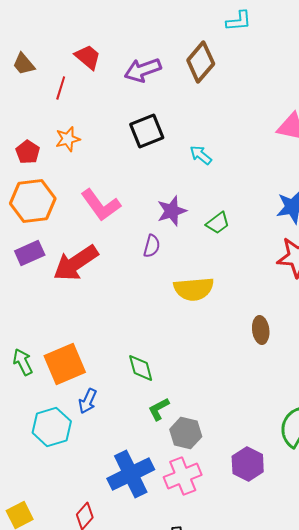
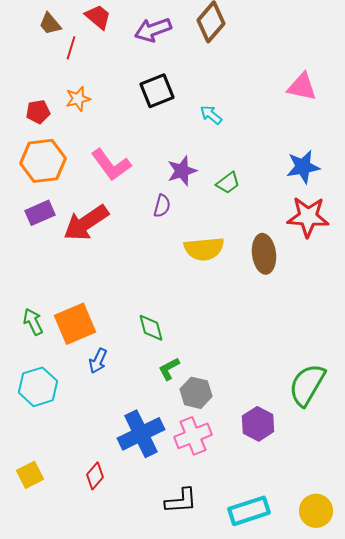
brown trapezoid: (24, 64) -> (50, 24), moved
red pentagon: (28, 152) -> (38, 112), turned 30
brown ellipse: (261, 330) -> (264, 254), moved, size x1.4
cyan hexagon: (52, 427) -> (38, 387), moved

